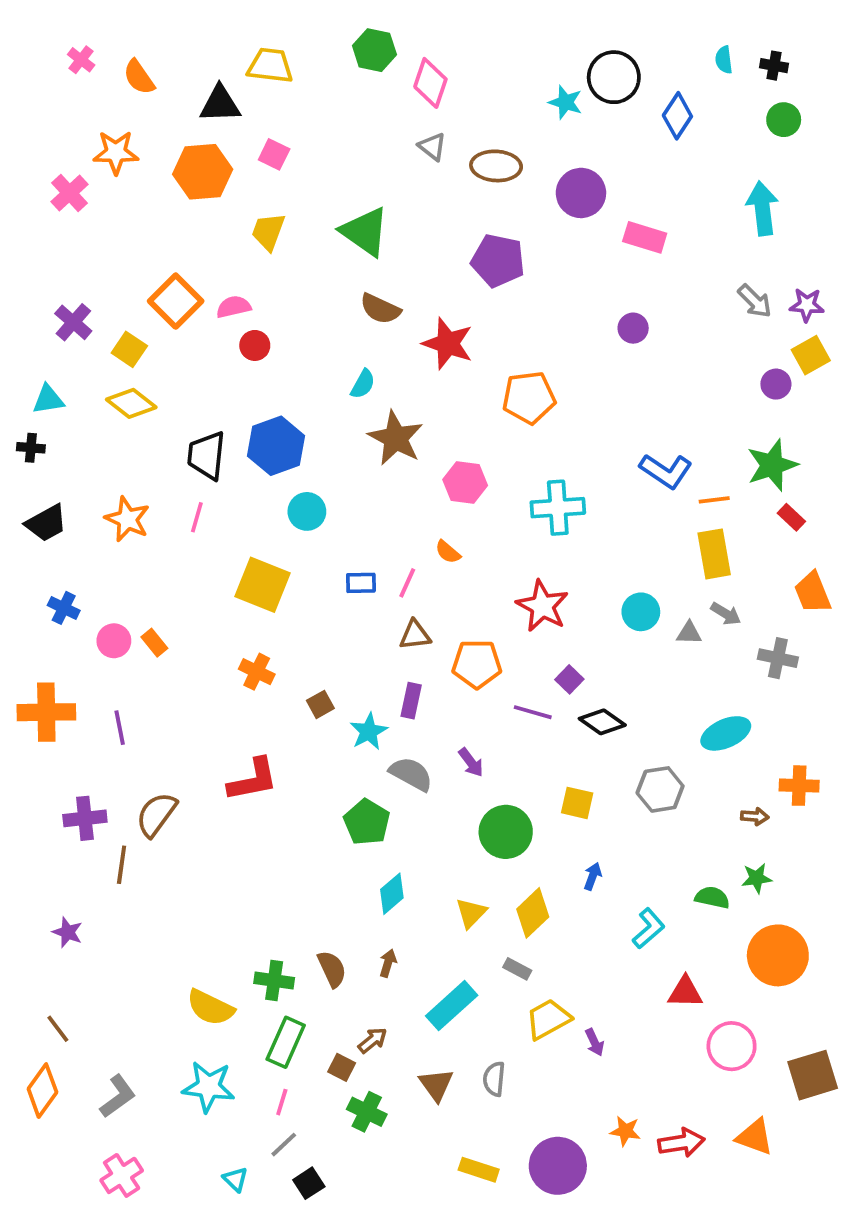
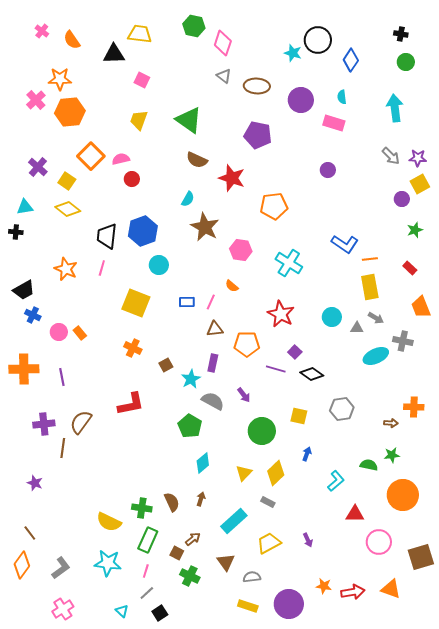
cyan semicircle: (724, 60) -> (342, 97), moved
orange hexagon: (203, 172) -> (70, 112), moved
green star: (772, 465) -> (415, 230), moved, size x0.6
cyan cross: (558, 508) -> (289, 263), turned 36
black trapezoid: (46, 523) -> (24, 290), moved
cyan ellipse: (726, 733) -> (376, 356), moved
yellow trapezoid: (548, 1019) -> (269, 543), moved
gray semicircle: (494, 1079) -> (252, 577), moved, turned 78

